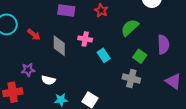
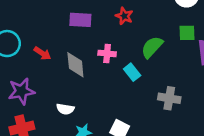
green semicircle: (130, 28) -> (152, 47), moved
green square: (140, 56) -> (187, 33), moved, turned -32
purple star: (28, 70) -> (21, 91), moved, size x1.5

